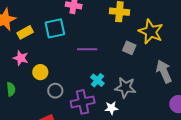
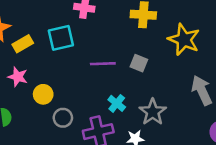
gray square: (129, 48) -> (139, 63), moved
gray star: (125, 87) -> (153, 112), turned 30

